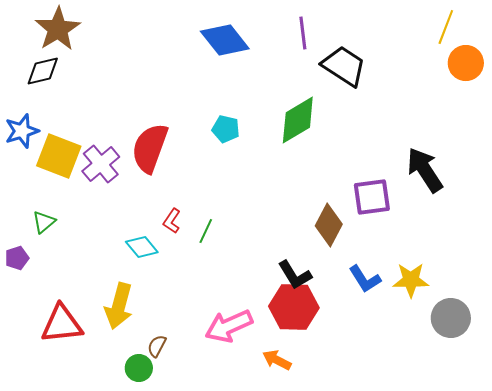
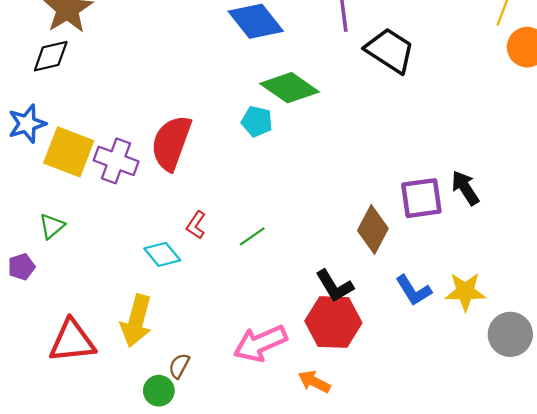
green diamond: (298, 120) -> (290, 88), moved, turned 66
purple cross: (101, 164) -> (116, 161), turned -30
black arrow: (425, 170) -> (465, 188), moved, size x0.7
green line: (206, 231) -> (252, 236), moved, turned 30

